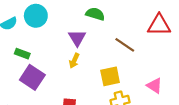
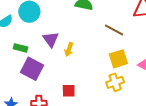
purple triangle: (77, 38) -> (51, 39), moved
yellow square: (110, 76) -> (118, 59), moved

